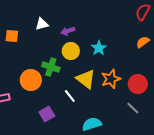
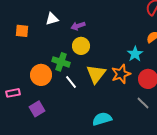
cyan star: (99, 48) -> (135, 54), moved
yellow triangle: (86, 79) -> (96, 74), turned 30
white line: (70, 96) -> (71, 82), moved
purple square: (47, 114) -> (37, 109), moved

